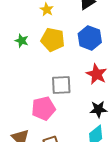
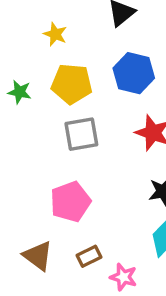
gray square: (61, 85) -> (81, 134), moved

